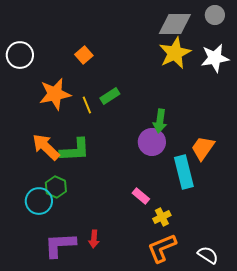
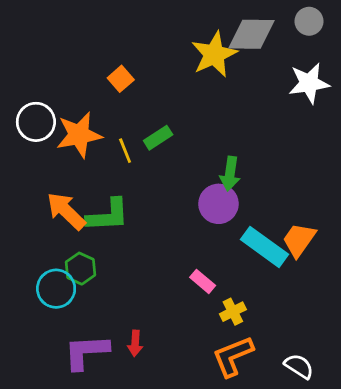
yellow star: (175, 53) -> (214, 54), moved
white circle: (20, 55) -> (36, 122), moved
orange trapezoid: (203, 148) -> (299, 240), moved
cyan rectangle: (184, 172) -> (264, 247), turned -40

